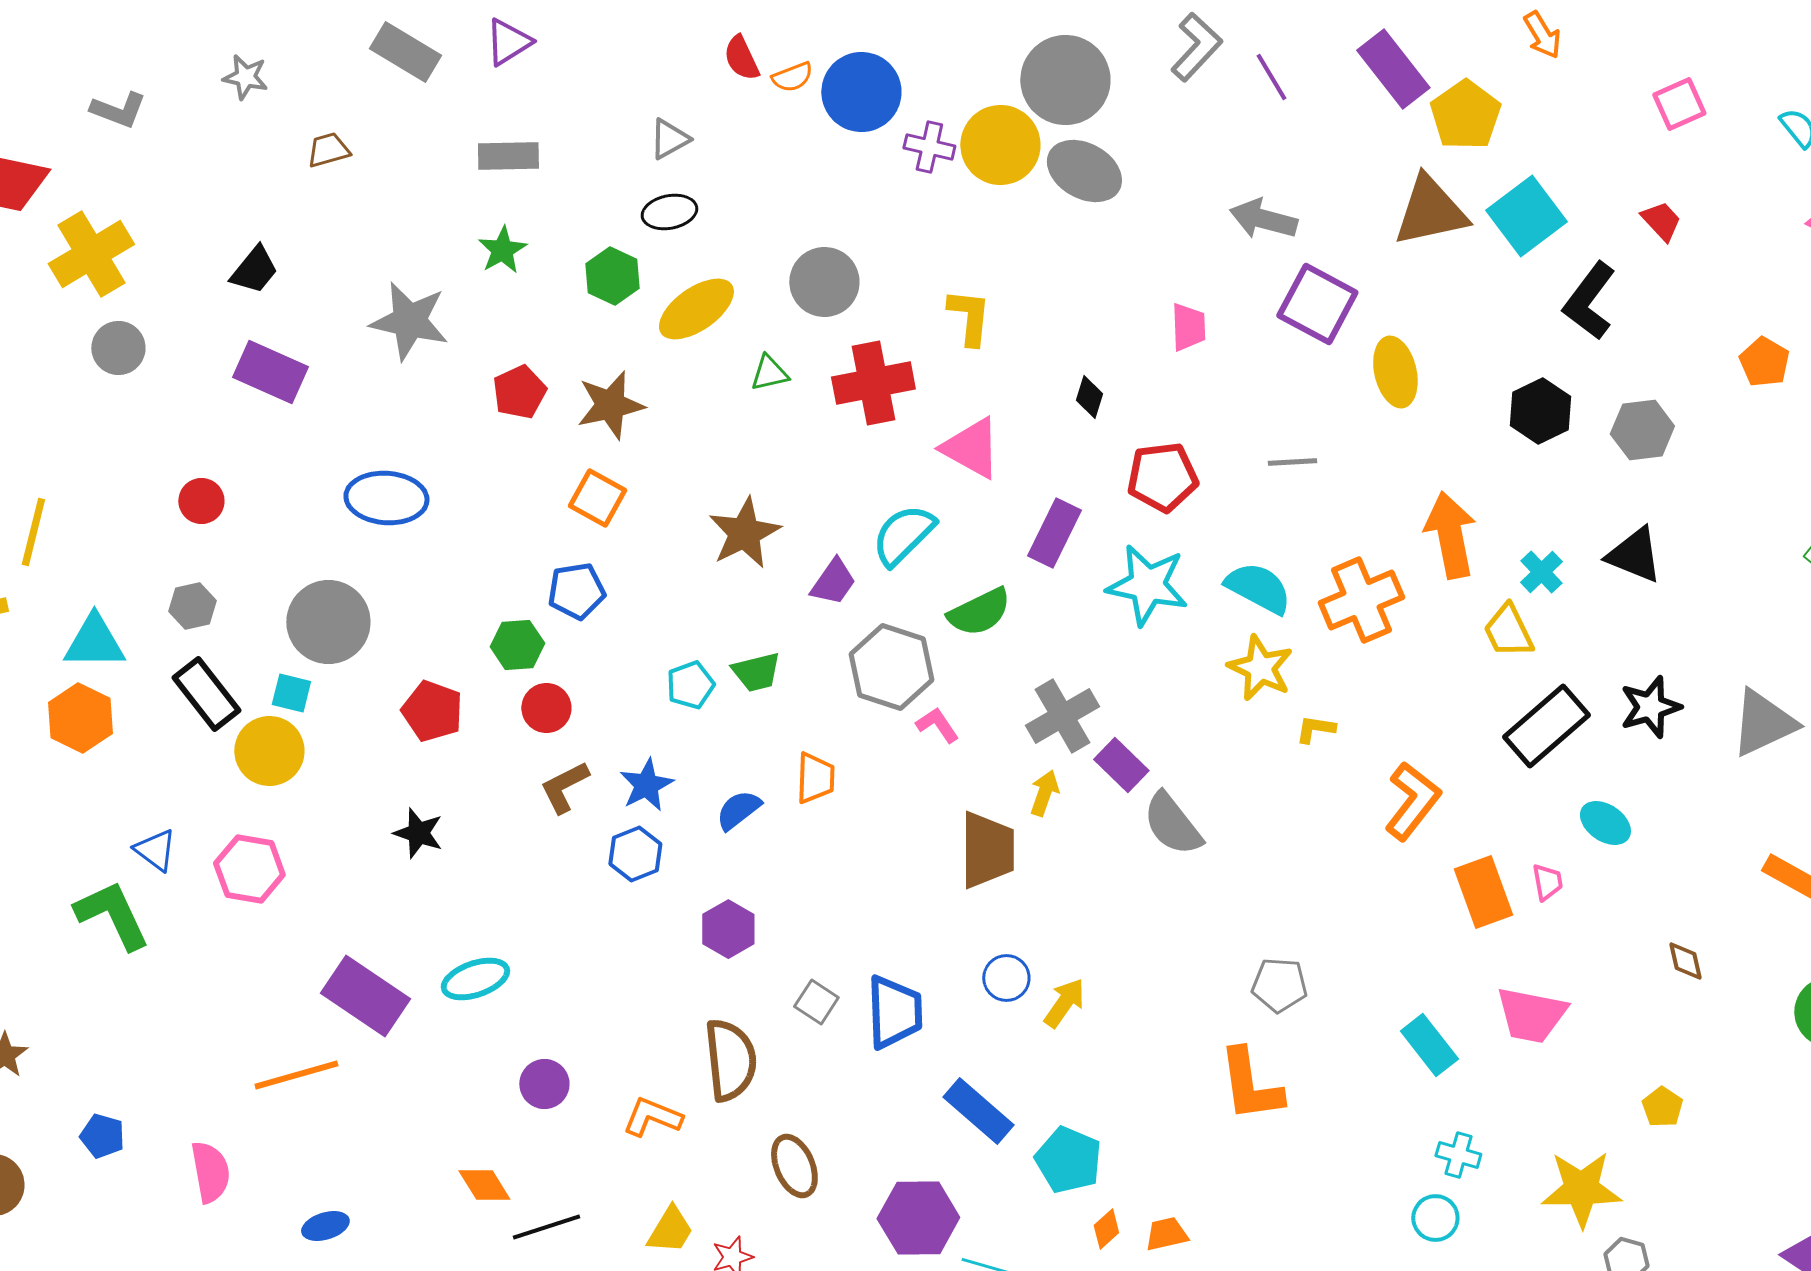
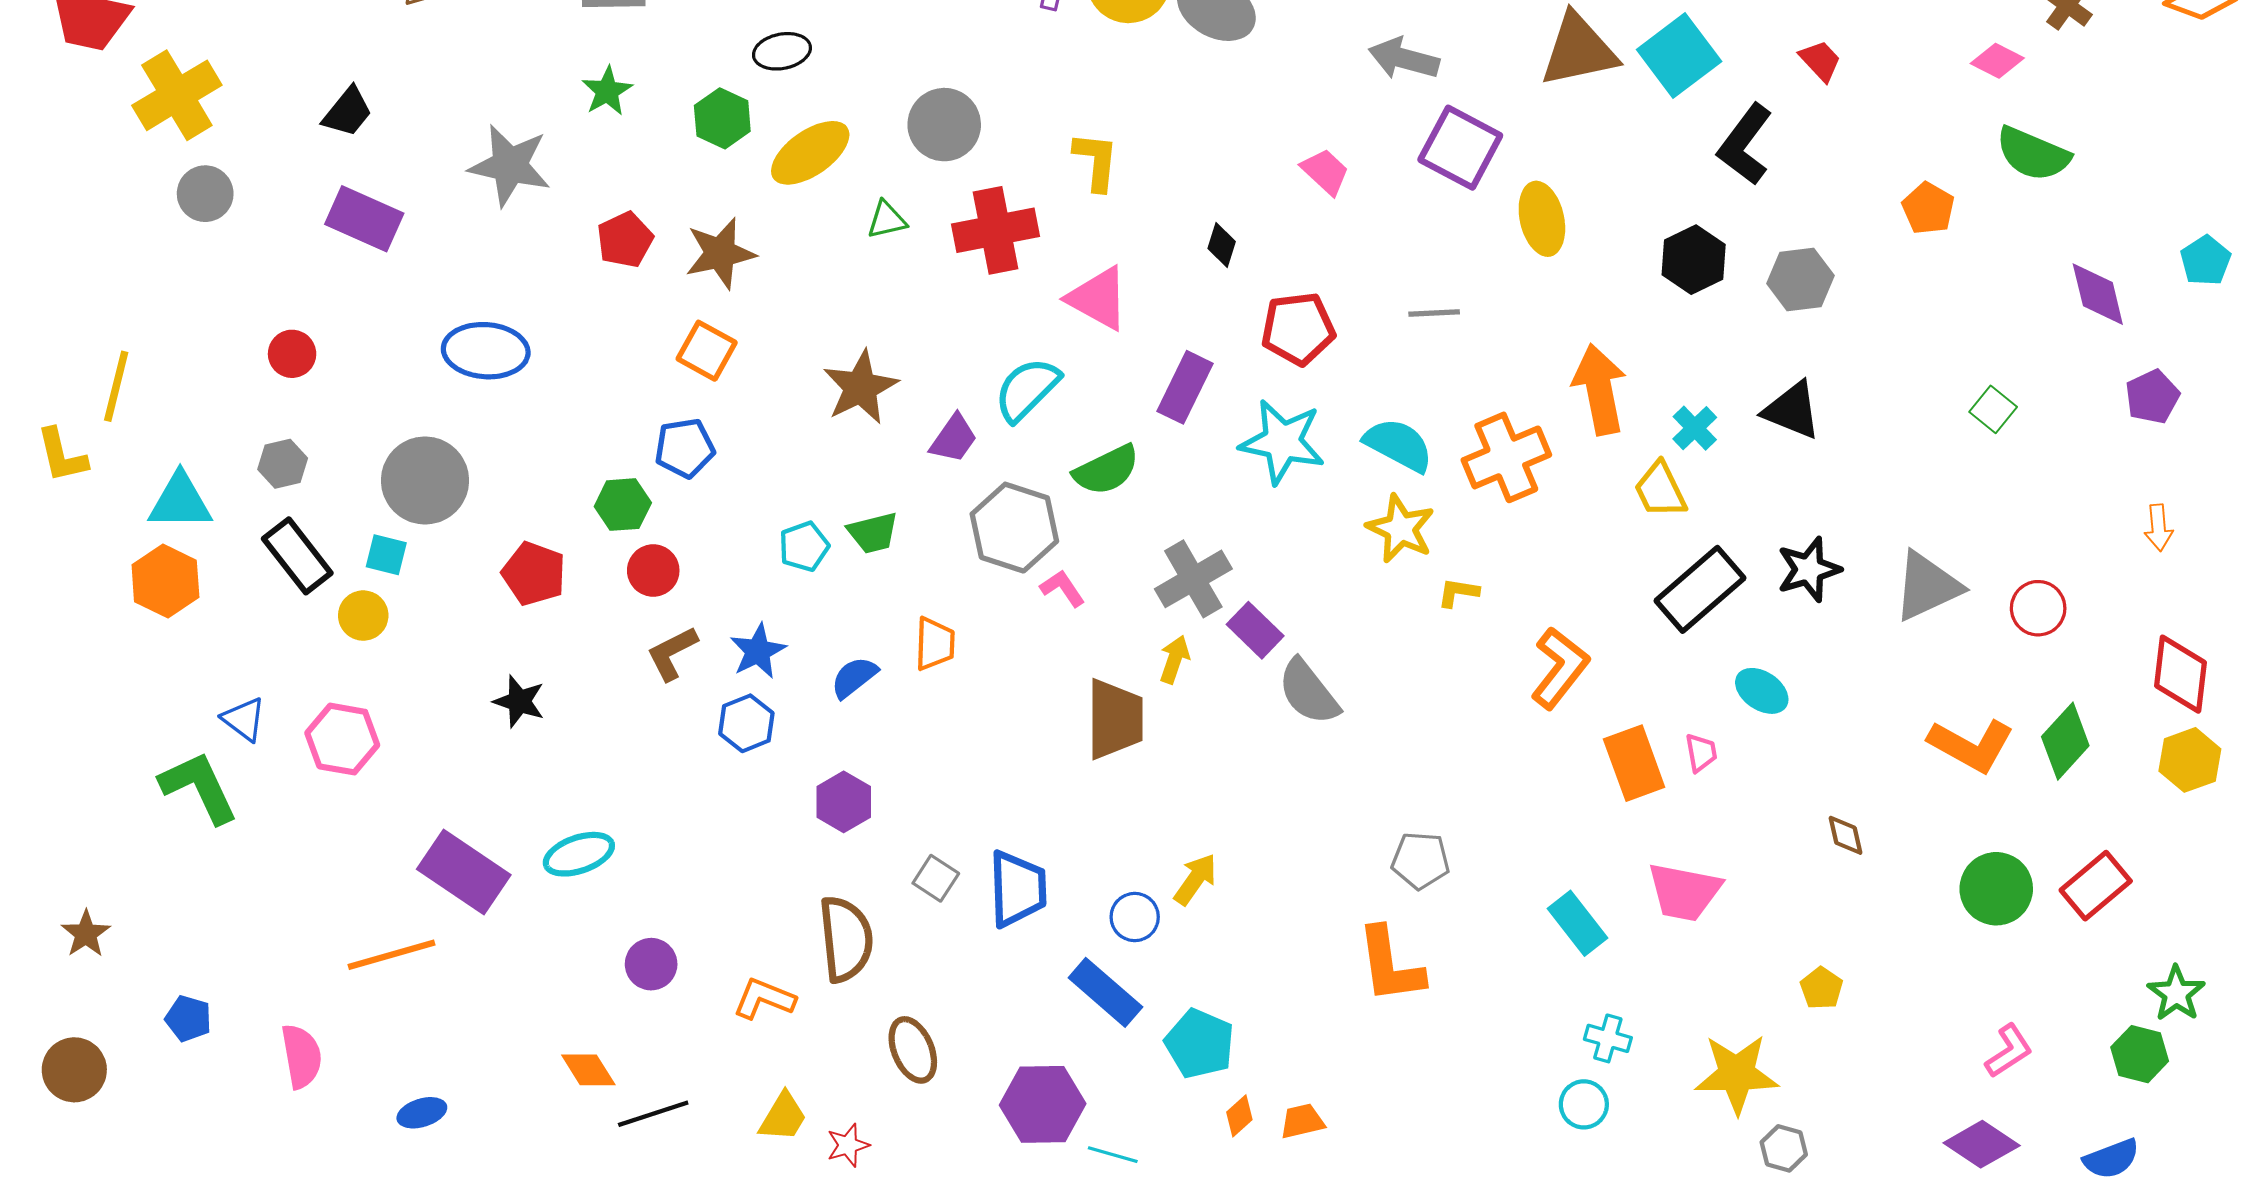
pink trapezoid: (1188, 327) -> (1325, 172), turned -45
yellow circle: (269, 751) -> (363, 616), size x0.7
blue circle: (1006, 978) -> (1135, 917), moved

